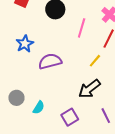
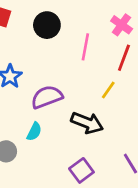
black arrow: (89, 89) -> (87, 123), moved, turned -115
cyan semicircle: (39, 108) -> (34, 132), moved

